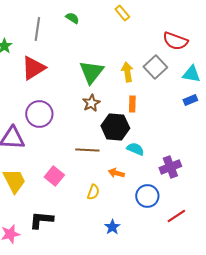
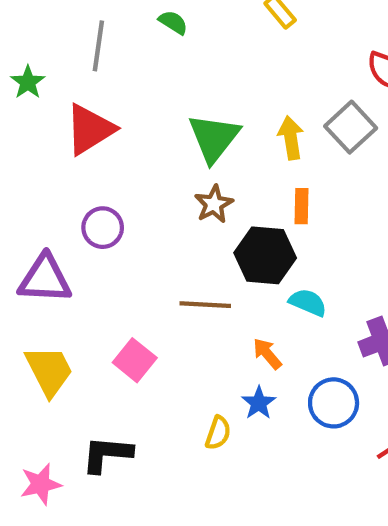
purple circle: (39, 114) -> (103, 228), size x0.7
orange arrow: (116, 173) -> (267, 354), turned 35
yellow semicircle: (93, 192) -> (218, 433), moved
blue star: (112, 227) -> (259, 403), moved

